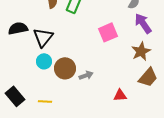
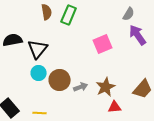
brown star: (141, 51) -> (106, 87), moved

